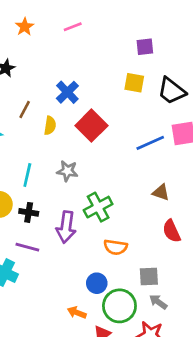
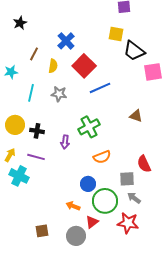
black trapezoid: (172, 91) -> (134, 51), moved
blue line: (150, 143) -> (100, 88), moved
gray star: (67, 171) -> (59, 94), moved
cyan line: (27, 175) -> (31, 93), moved
purple arrow: (66, 227) -> (65, 142), size x0.6
red semicircle: (172, 231) -> (144, 164), moved
orange semicircle: (115, 247) -> (102, 157), turned -30

